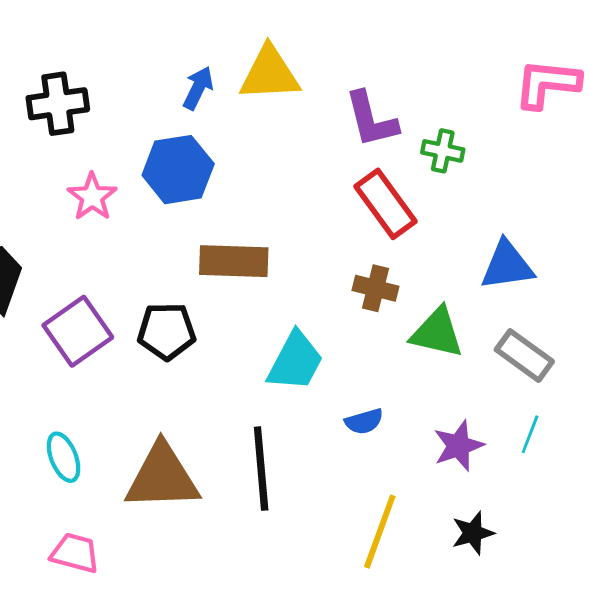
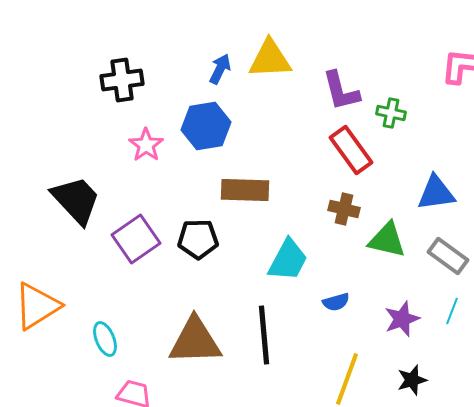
cyan ellipse: (64, 457) -> (105, 339), moved

